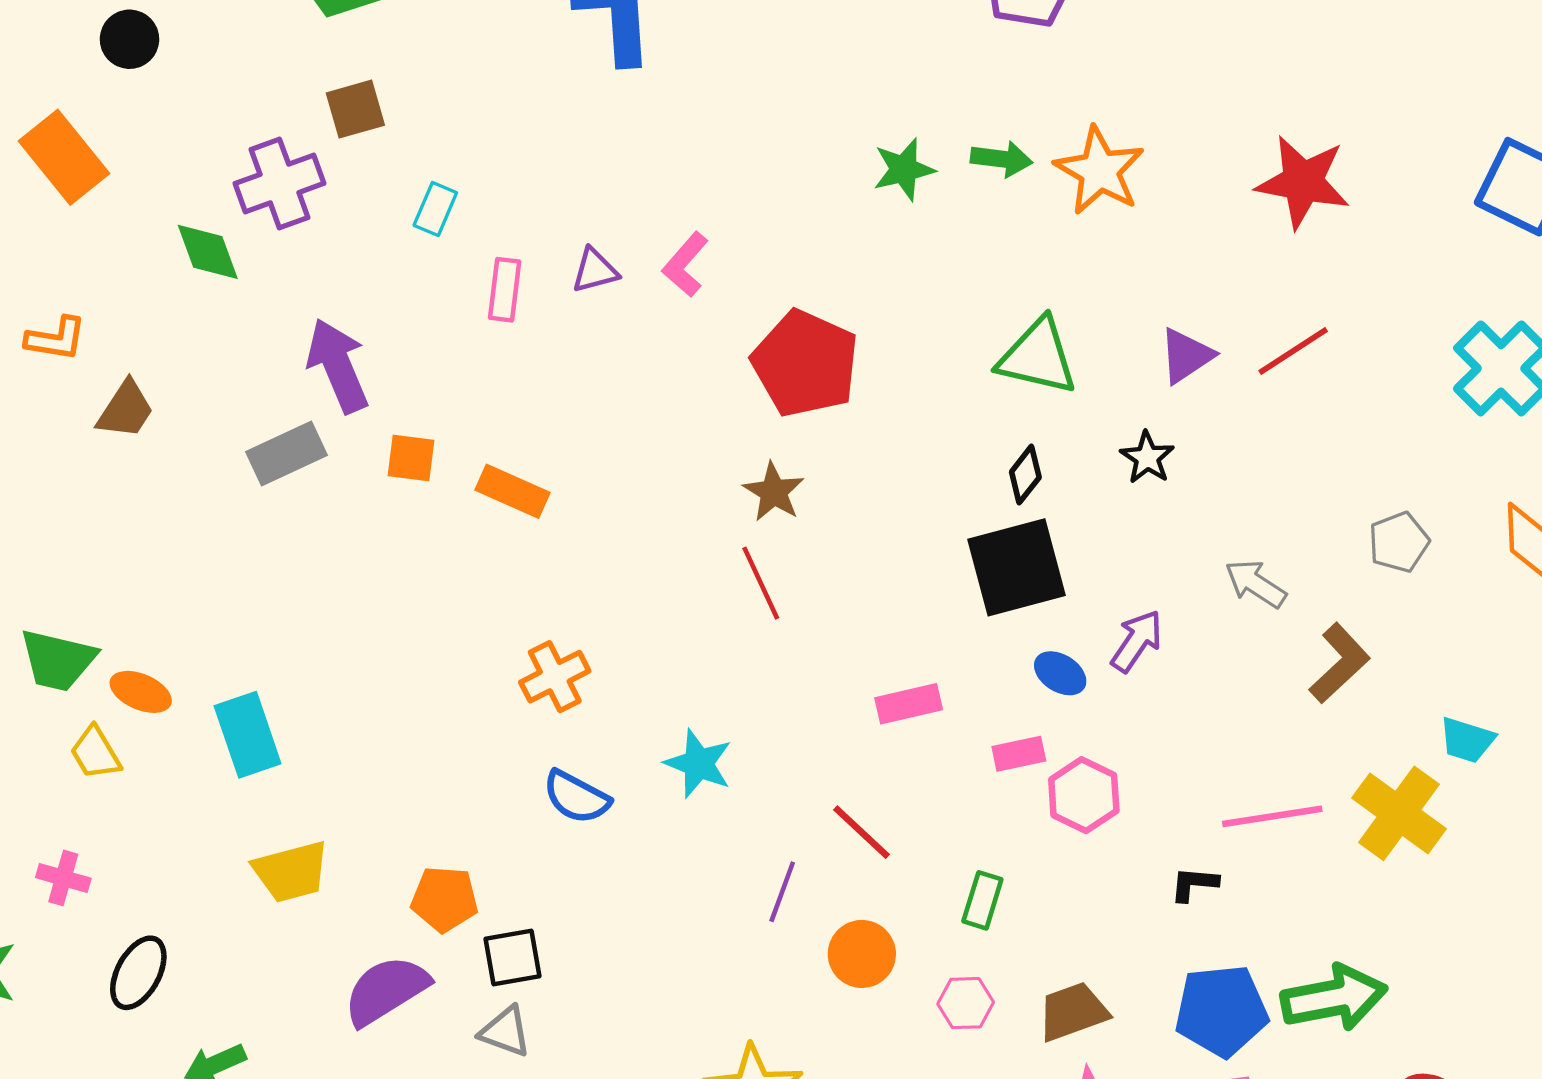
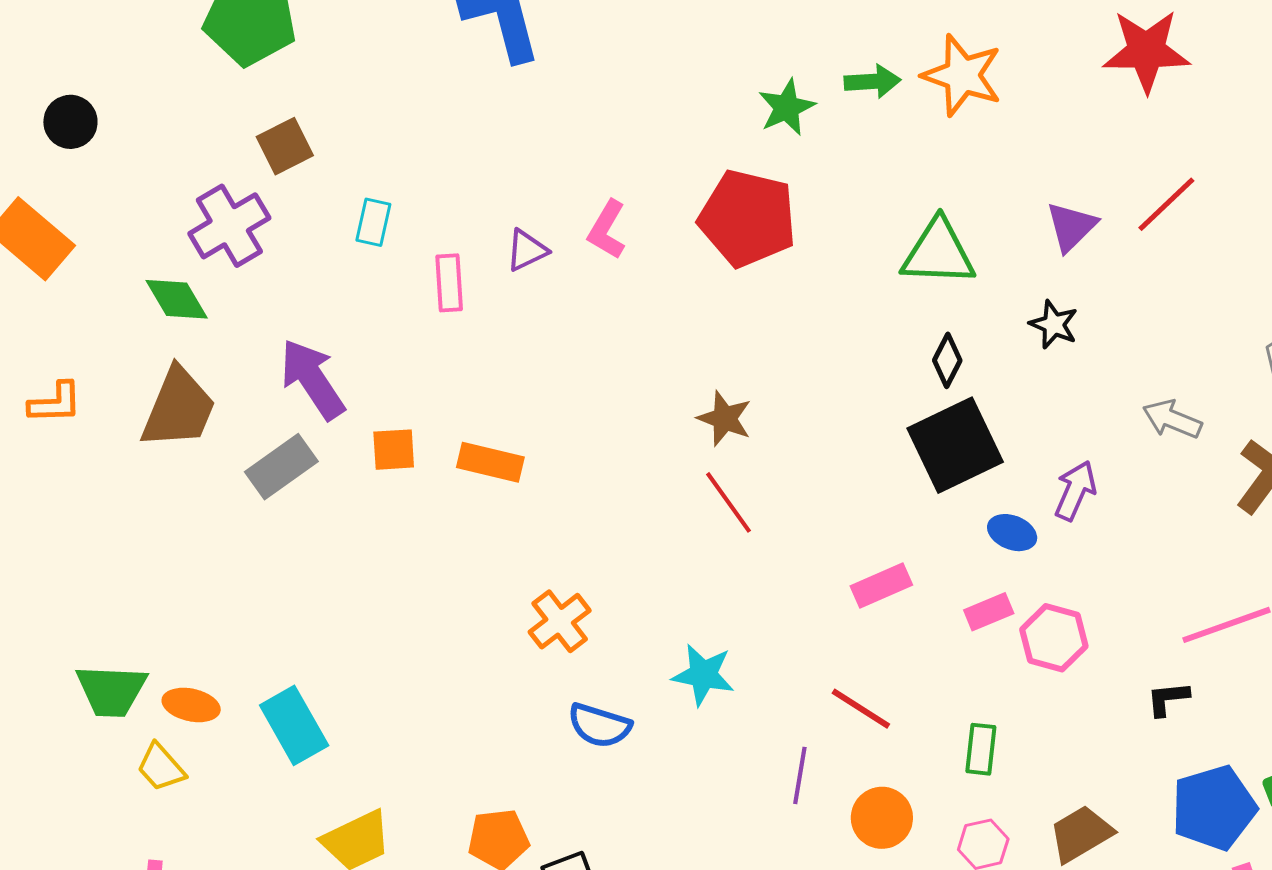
red pentagon: (805, 364) -> (748, 218), moved
brown trapezoid: (126, 410) -> (179, 408), moved, size x1.5

